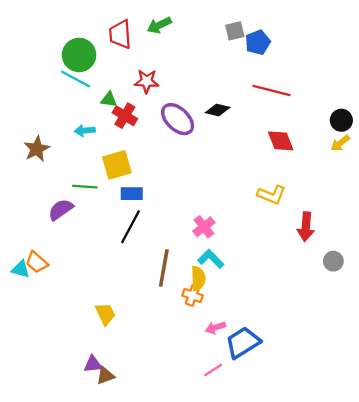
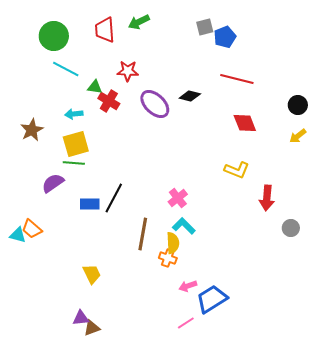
green circle: (79, 55) -> (54, 36), moved
yellow arrow: (340, 143) -> (298, 136), moved
yellow square: (117, 165) -> (76, 144), moved
blue rectangle: (132, 194) -> (90, 204), moved

